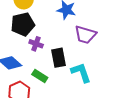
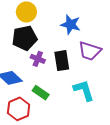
black rectangle: (59, 58) -> (62, 61), moved

